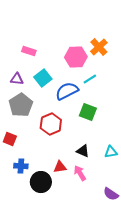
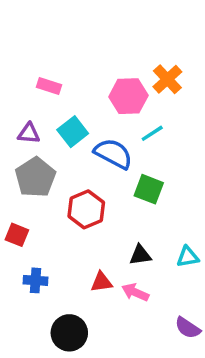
blue semicircle: (67, 91) -> (113, 154), turned 55
black triangle: (83, 151) -> (140, 255), turned -32
pink arrow: (80, 173) -> (135, 292), turned -35
black circle: (41, 182) -> (69, 333), moved

